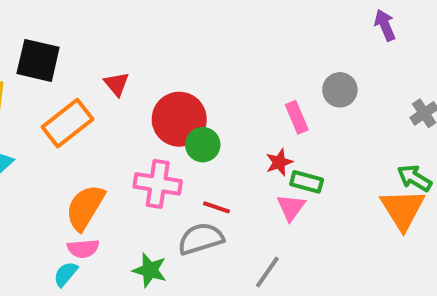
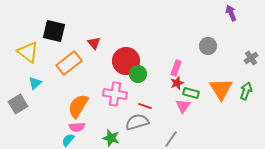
pink rectangle: (297, 117) -> (176, 68), moved, turned 42
green arrow: (414, 178) -> (246, 91), turned 78
orange triangle: (403, 209) -> (221, 89), moved

